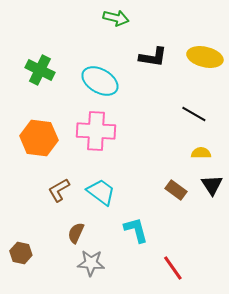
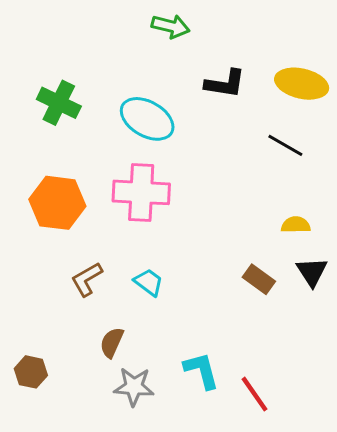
black line: (194, 114) -> (285, 145), moved
cyan trapezoid: (101, 192) -> (149, 282), size x0.7
cyan L-shape: (136, 230) -> (202, 370), moved

